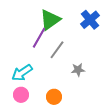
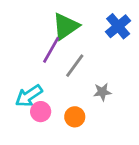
pink circle: (21, 95) -> (41, 112), moved
orange circle: (54, 97) -> (75, 117), moved

